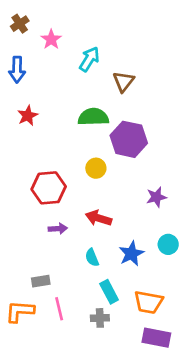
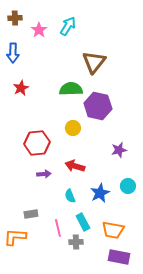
brown cross: (20, 24) -> (15, 18), turned 32
cyan arrow: (89, 59) -> (68, 26), moved
brown triangle: (124, 81) -> (94, 62), size x1.4
pink line: (59, 309) -> (58, 228), moved

